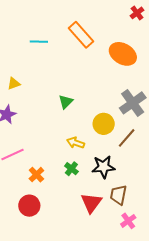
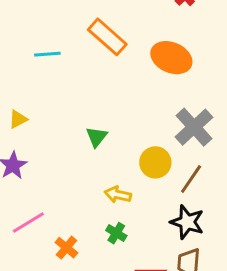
black star: (103, 167) -> (187, 222), moved, turned 30

